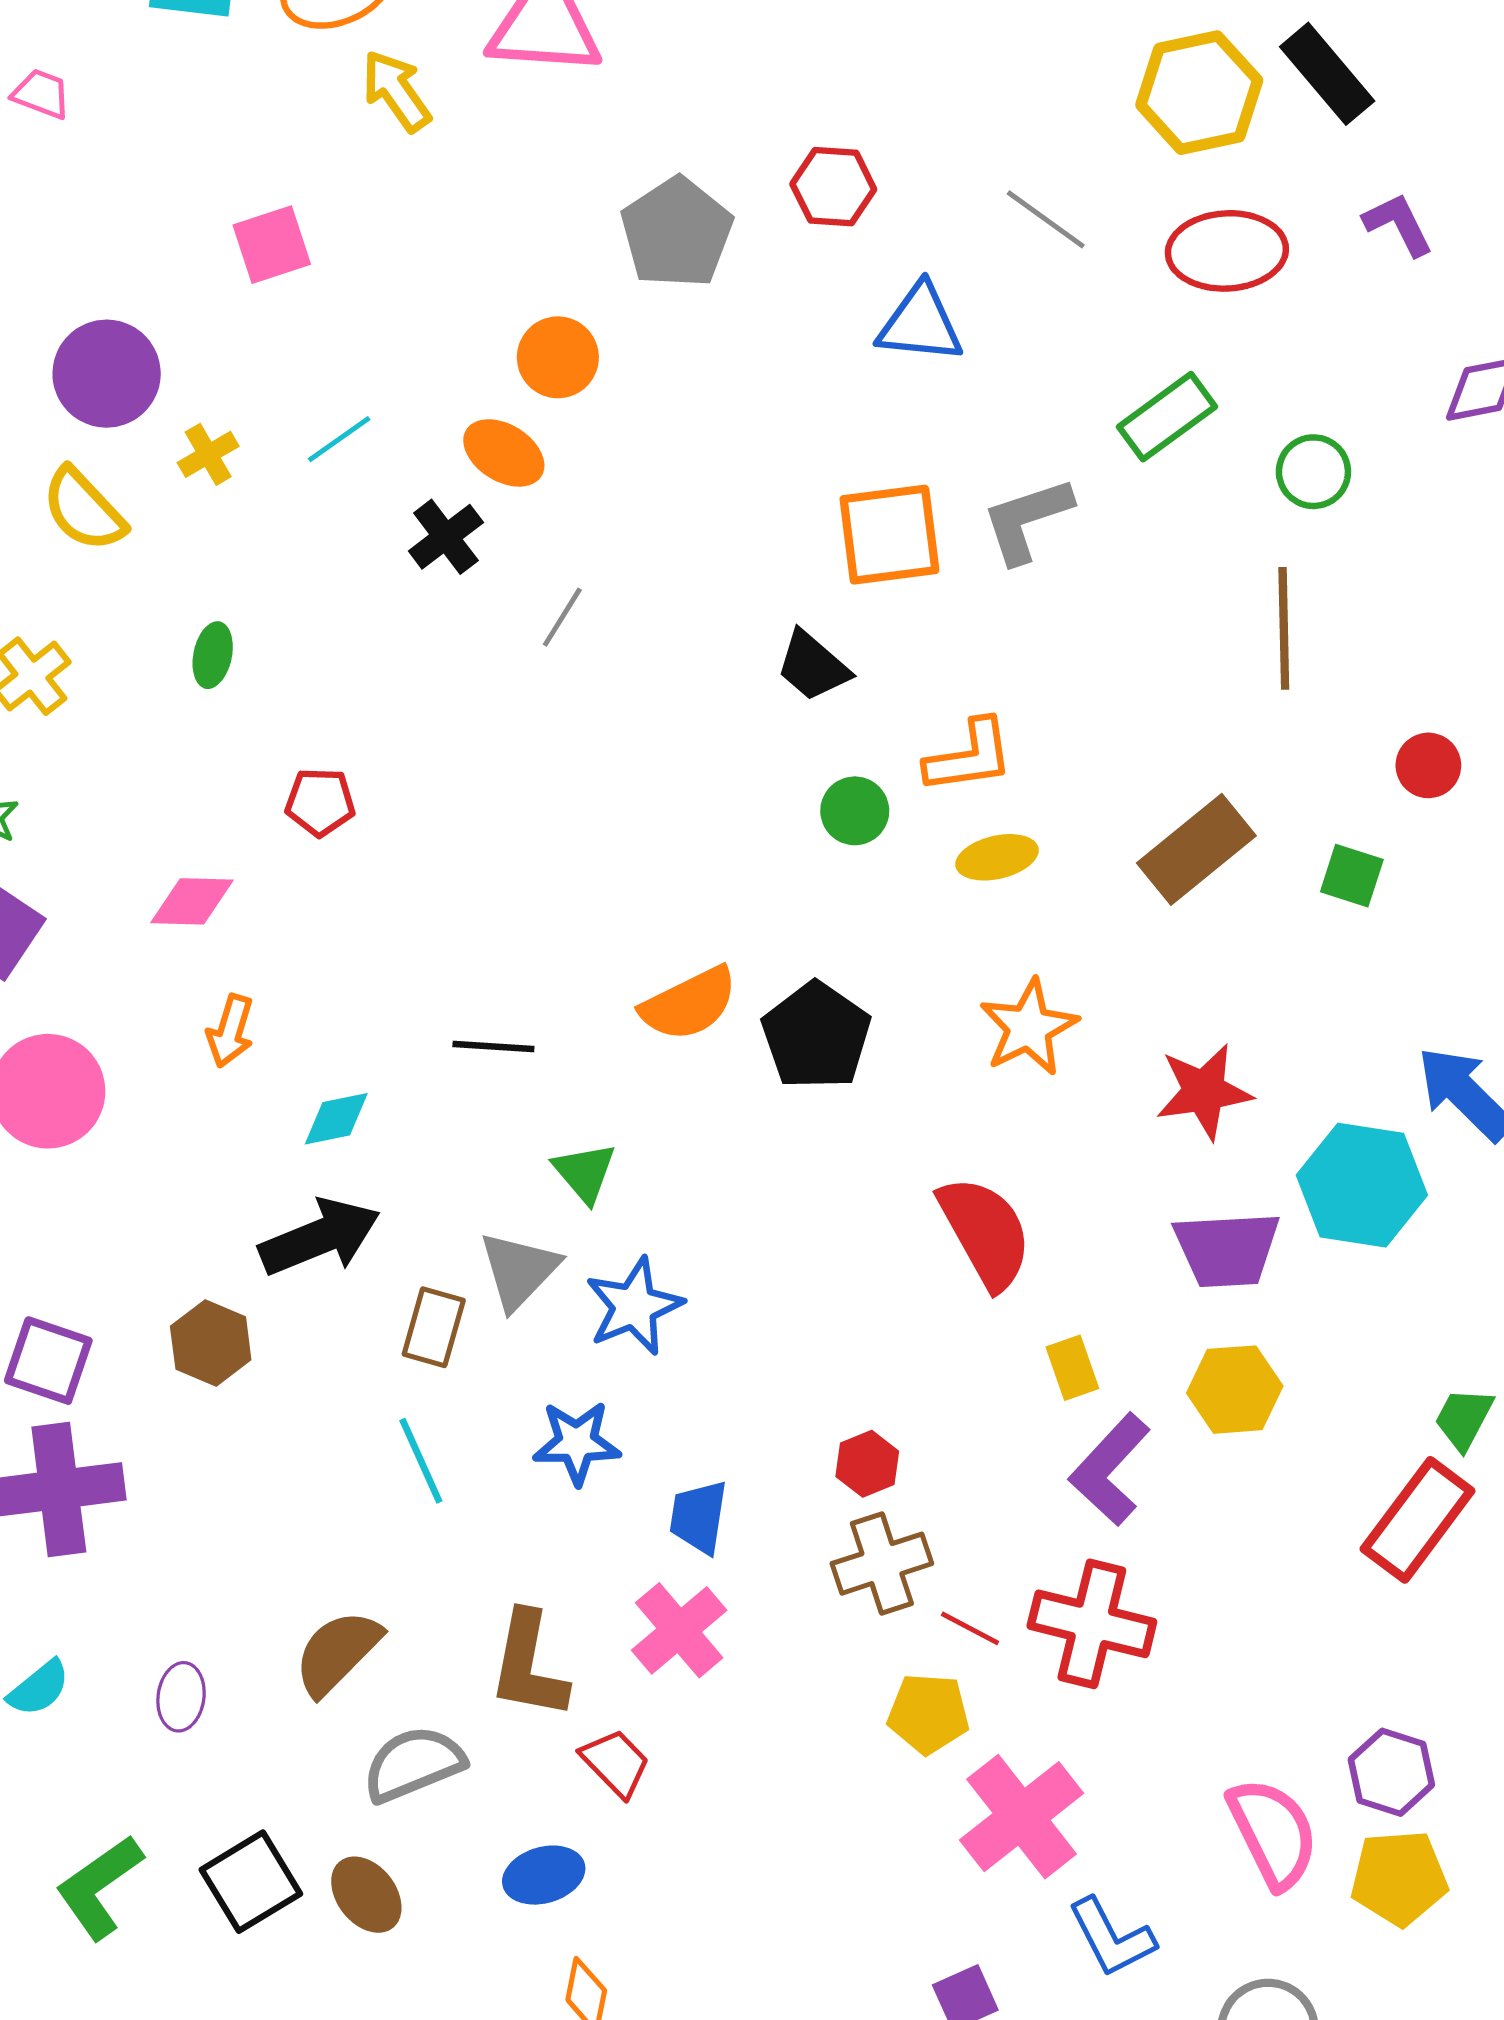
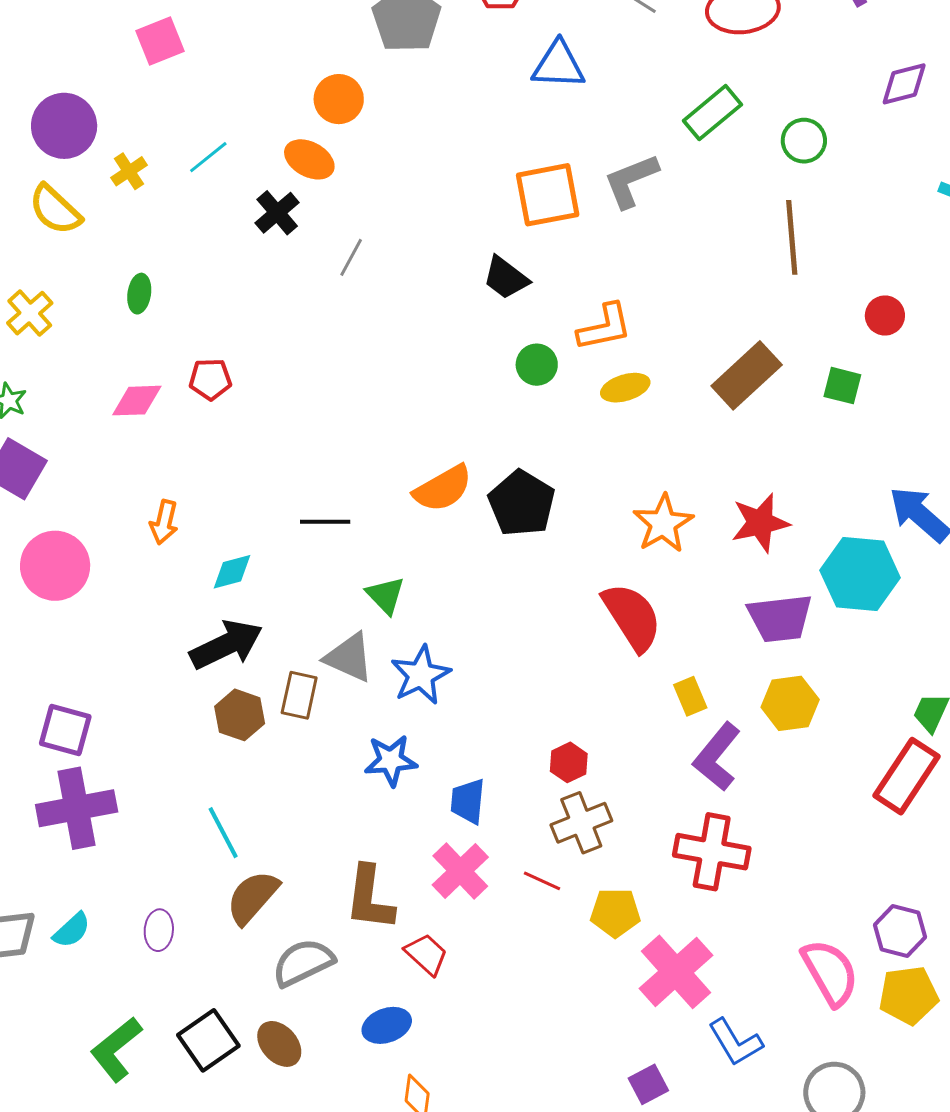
pink diamond: (192, 901) -> (137, 401), moved
orange star: (1029, 1027) -> (663, 524), moved
gray triangle: (519, 1270) -> (349, 657), turned -46
brown hexagon: (211, 1343) -> (240, 715), moved
cyan line: (421, 1461) -> (223, 833), moved
red line: (970, 1628) -> (542, 881), moved

